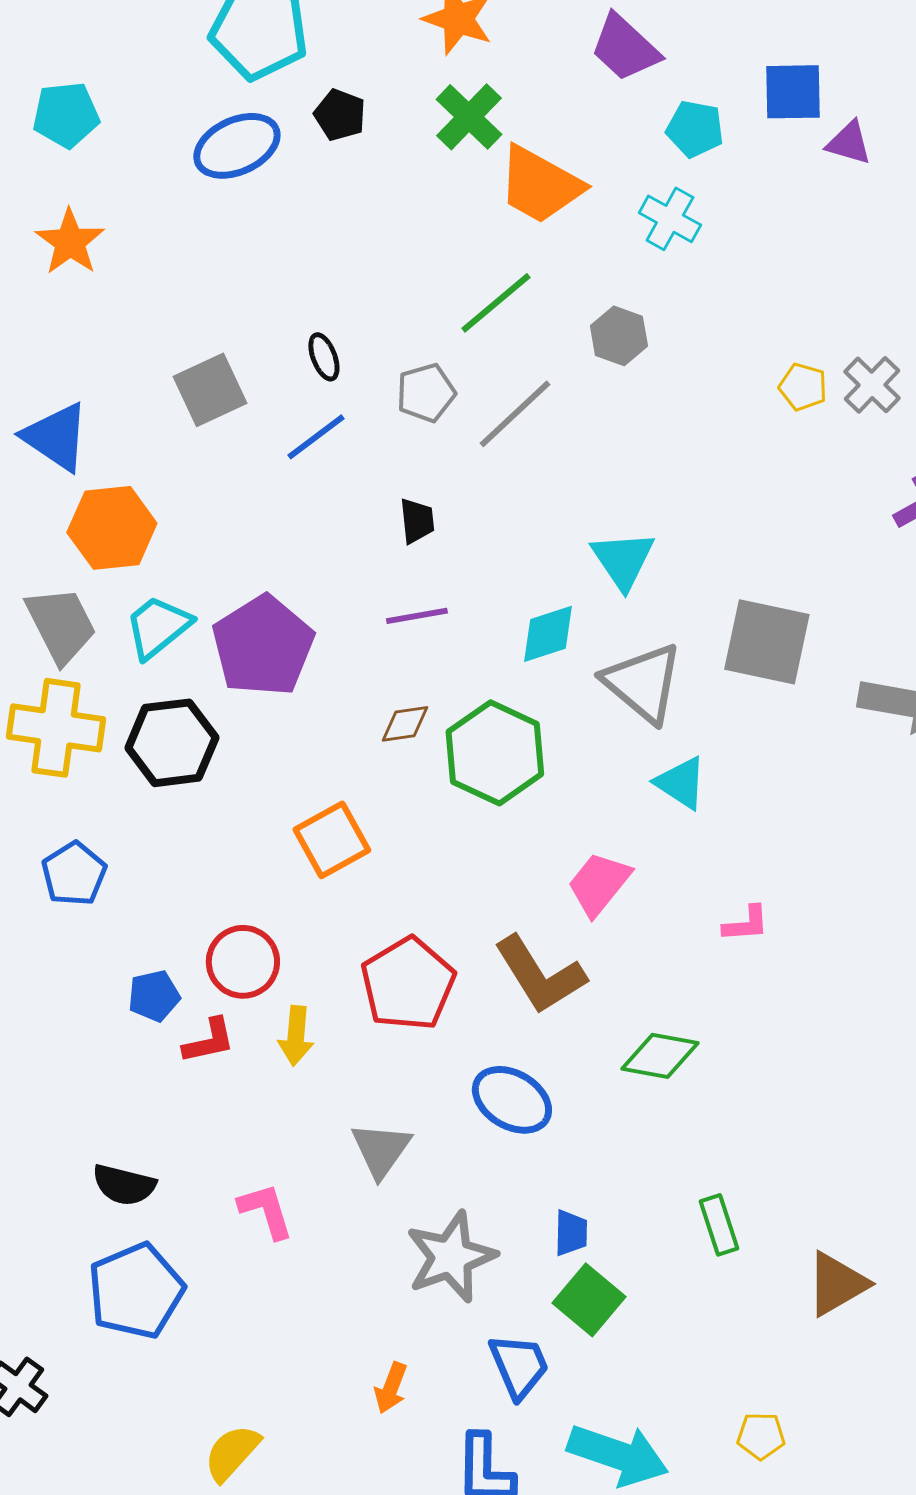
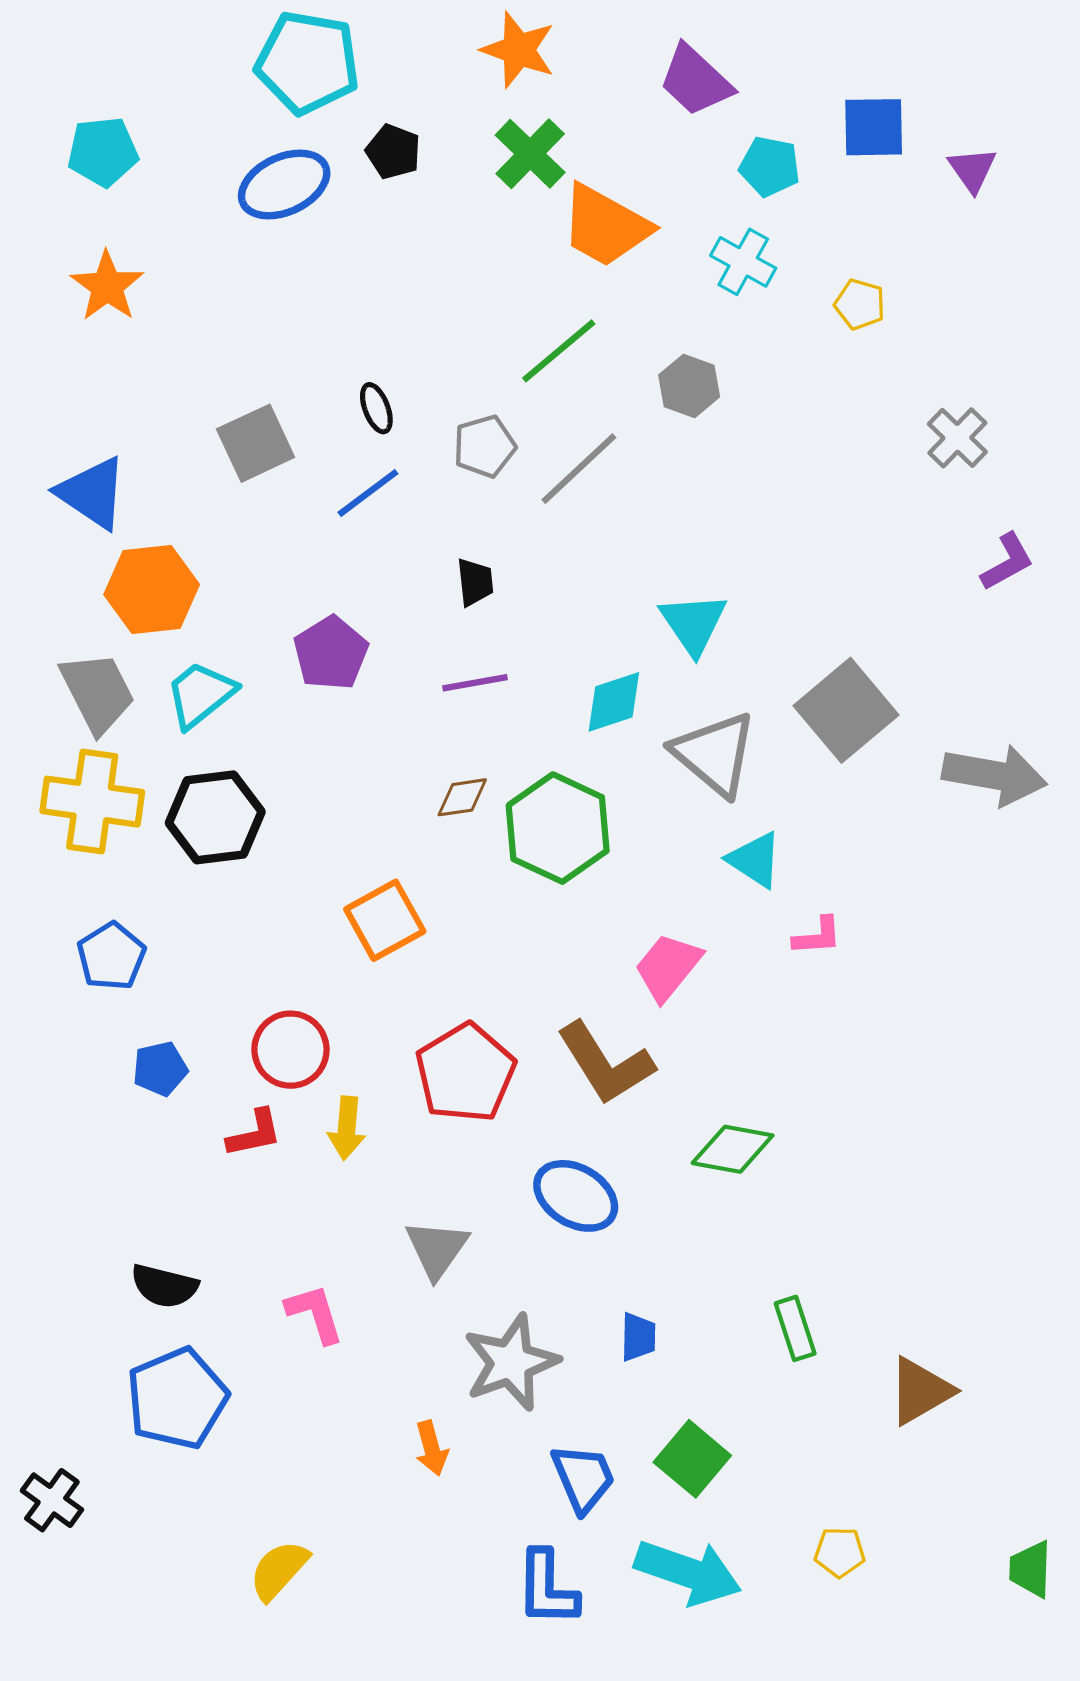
purple triangle: (849, 143) -> (972, 170), moved, turned 39
yellow pentagon: (803, 387) -> (860, 304), moved
gray square: (767, 642) -> (846, 710), turned 38
purple pentagon: (263, 646) -> (331, 653), moved, size x0.7
pink L-shape: (746, 924) -> (817, 936), moved
blue pentagon: (154, 996) -> (160, 1069), moved
green square: (589, 1300) -> (692, 1459), moved
orange arrow: (391, 1388) -> (431, 1448), moved, turned -36

